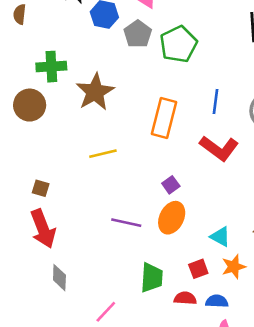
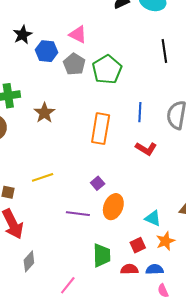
brown star: (95, 92) -> (44, 113), size x0.7
red L-shape: (219, 148) -> (146, 149), size x0.7
yellow line: (103, 154) -> (43, 177), moved
purple square: (171, 185) -> (98, 183), moved
gray diamond: (59, 278) -> (29, 261), turned 45

